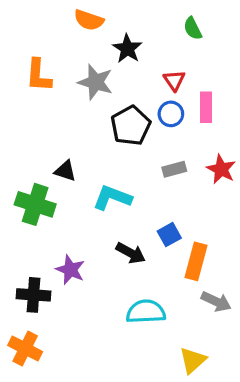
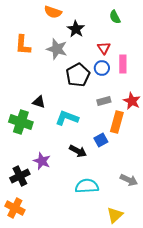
orange rectangle: (196, 261) -> (117, 122), moved
black cross: (34, 295) -> (20, 176), turned -30

